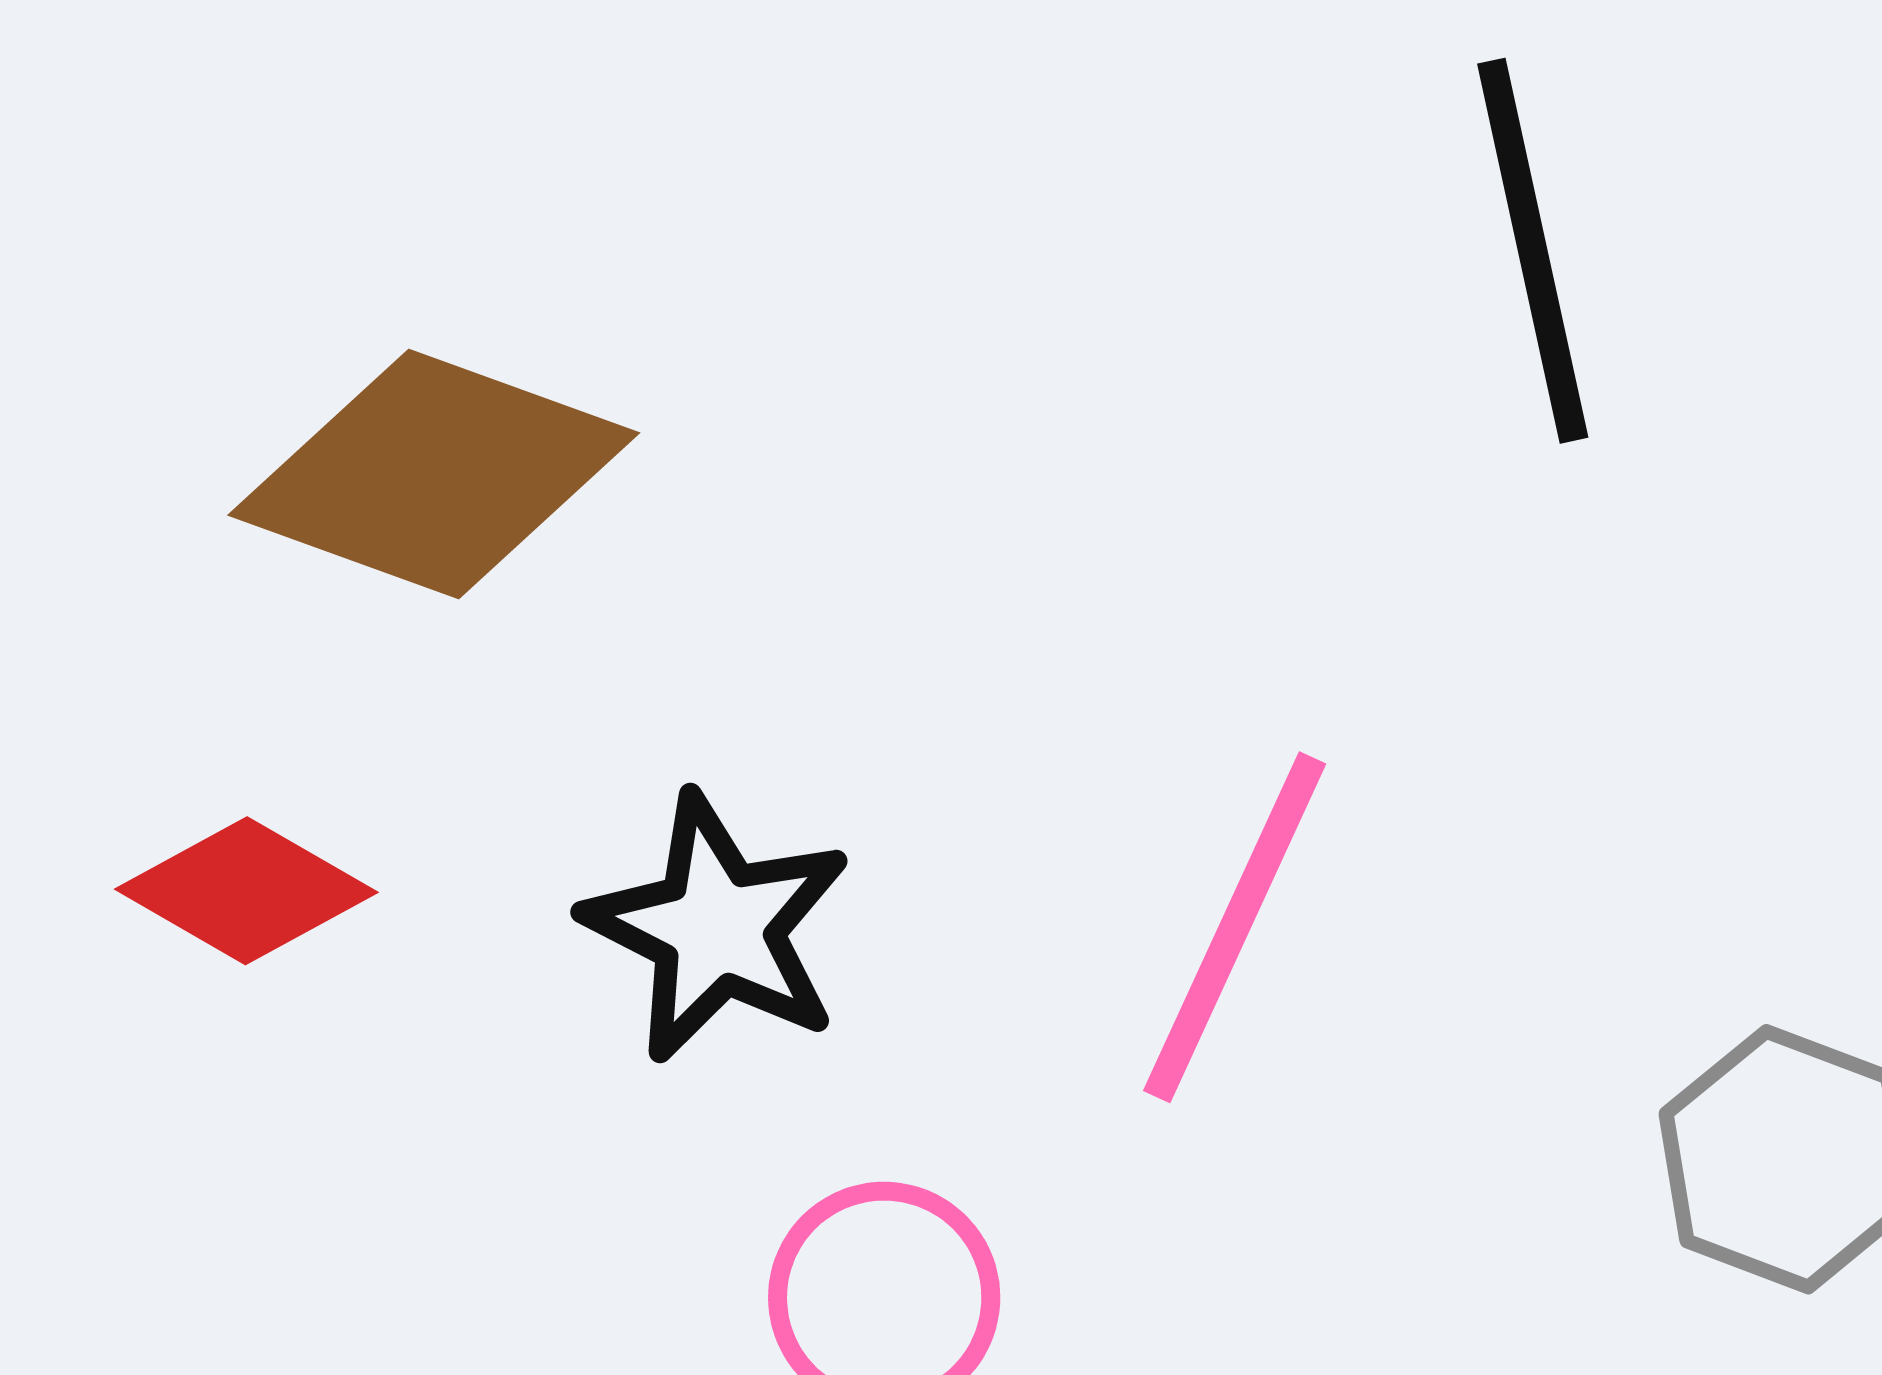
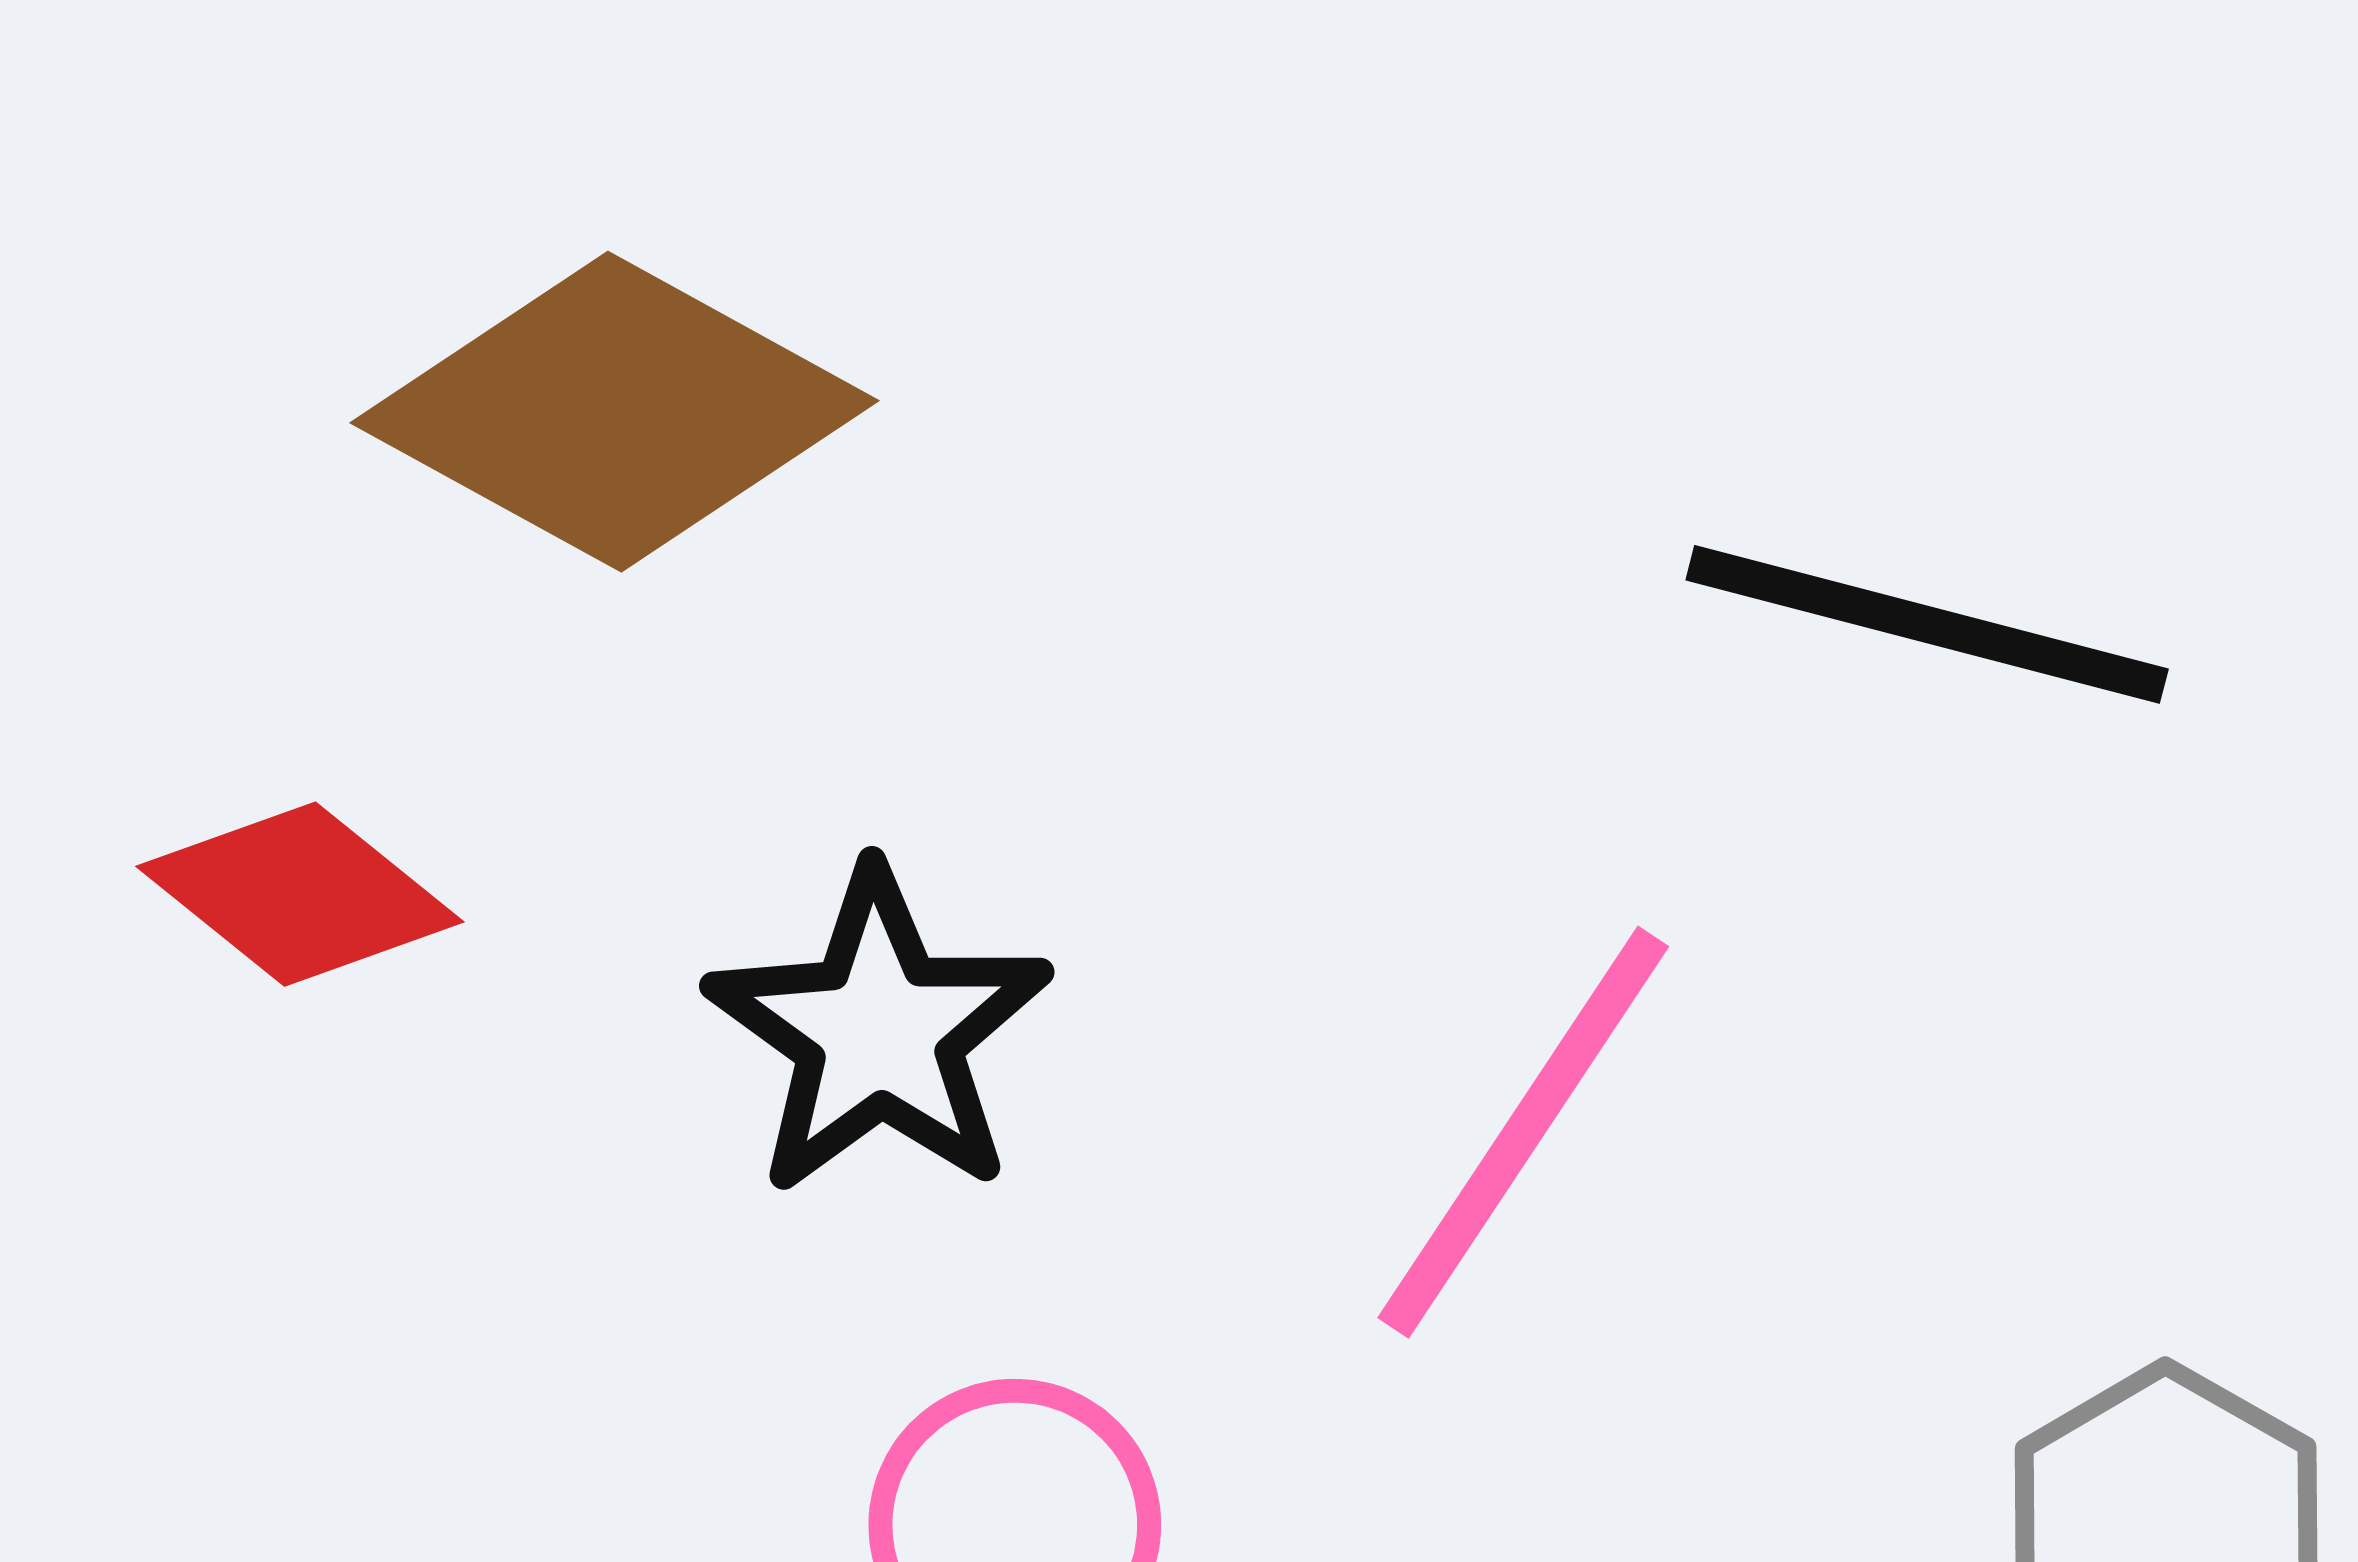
black line: (1533, 251) -> (1927, 624), moved, turned -72

